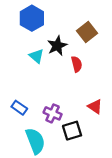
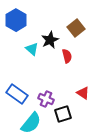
blue hexagon: (32, 18) -> (16, 20), moved
blue rectangle: (19, 108) -> (17, 94), size x1.5
cyan semicircle: (35, 141) -> (31, 123), turned 60

